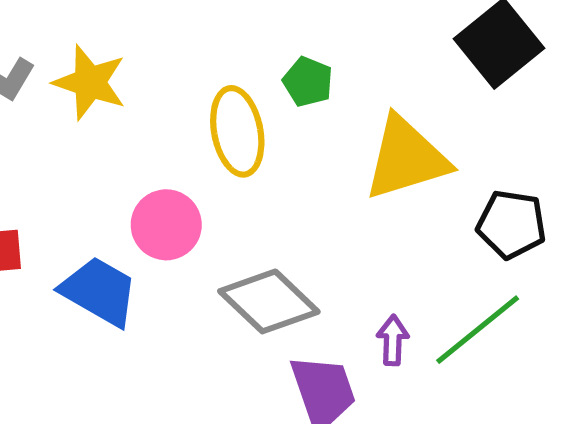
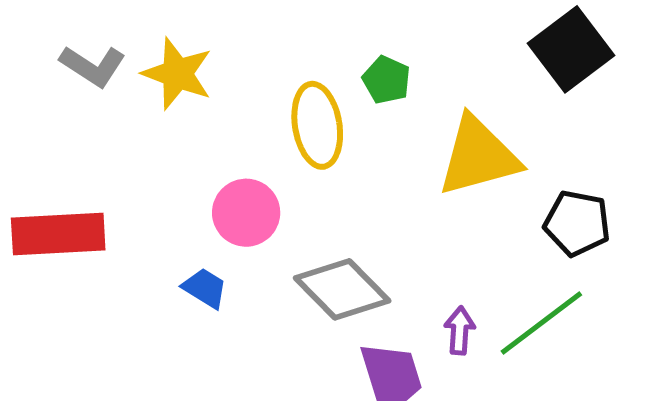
blue trapezoid: (99, 291) -> (205, 288), moved, size x0.6

